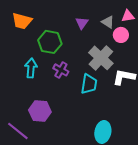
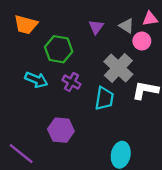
cyan arrow: (31, 68) -> (36, 80), turned 108
purple hexagon: (40, 111) -> (61, 130), moved

